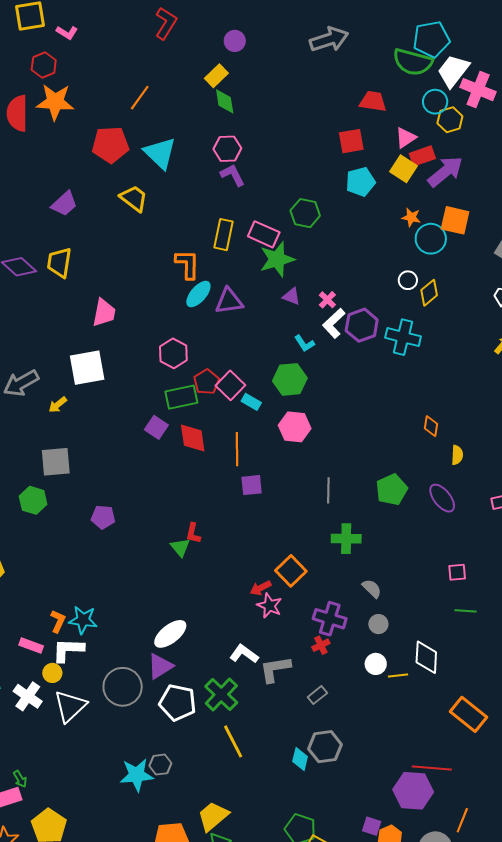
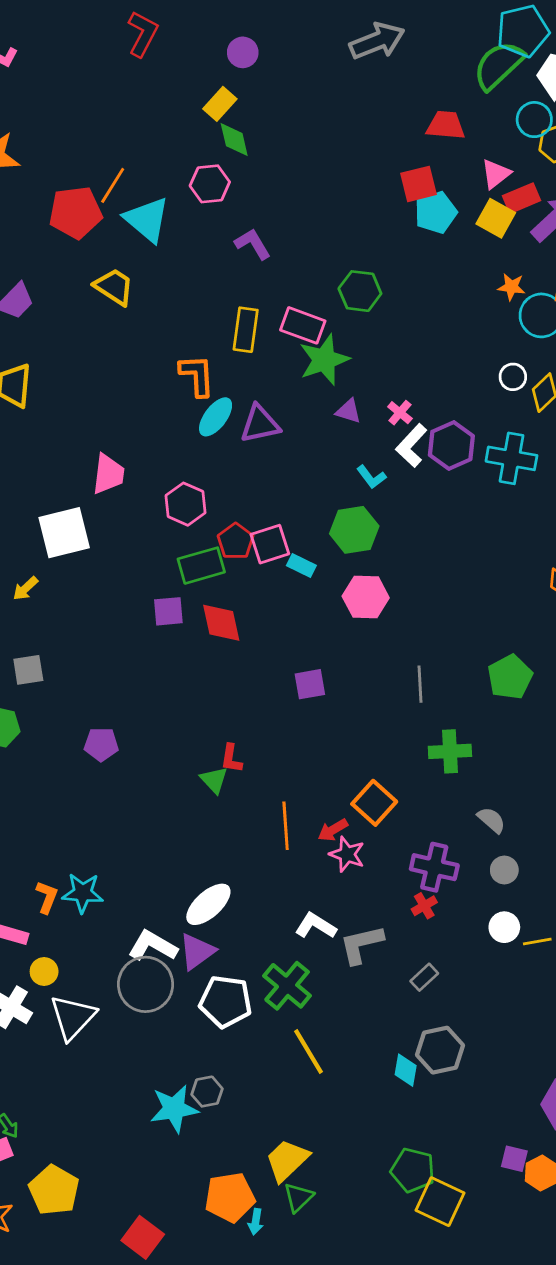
green semicircle: (413, 62) -> (499, 65), turned 126
orange line: (140, 98) -> (113, 185), moved
pink hexagon: (227, 149) -> (210, 184), moved
cyan pentagon: (360, 182) -> (436, 212), moved
pink trapezoid: (104, 313) -> (108, 474), moved
pink square: (230, 385) -> (270, 544), turned 32
purple square: (156, 427) -> (168, 611), turned -35
orange line: (237, 449) -> (286, 826), moved
gray square: (56, 462) -> (28, 670), size x0.7
white L-shape: (68, 650) -> (153, 946), moved, turned 32

